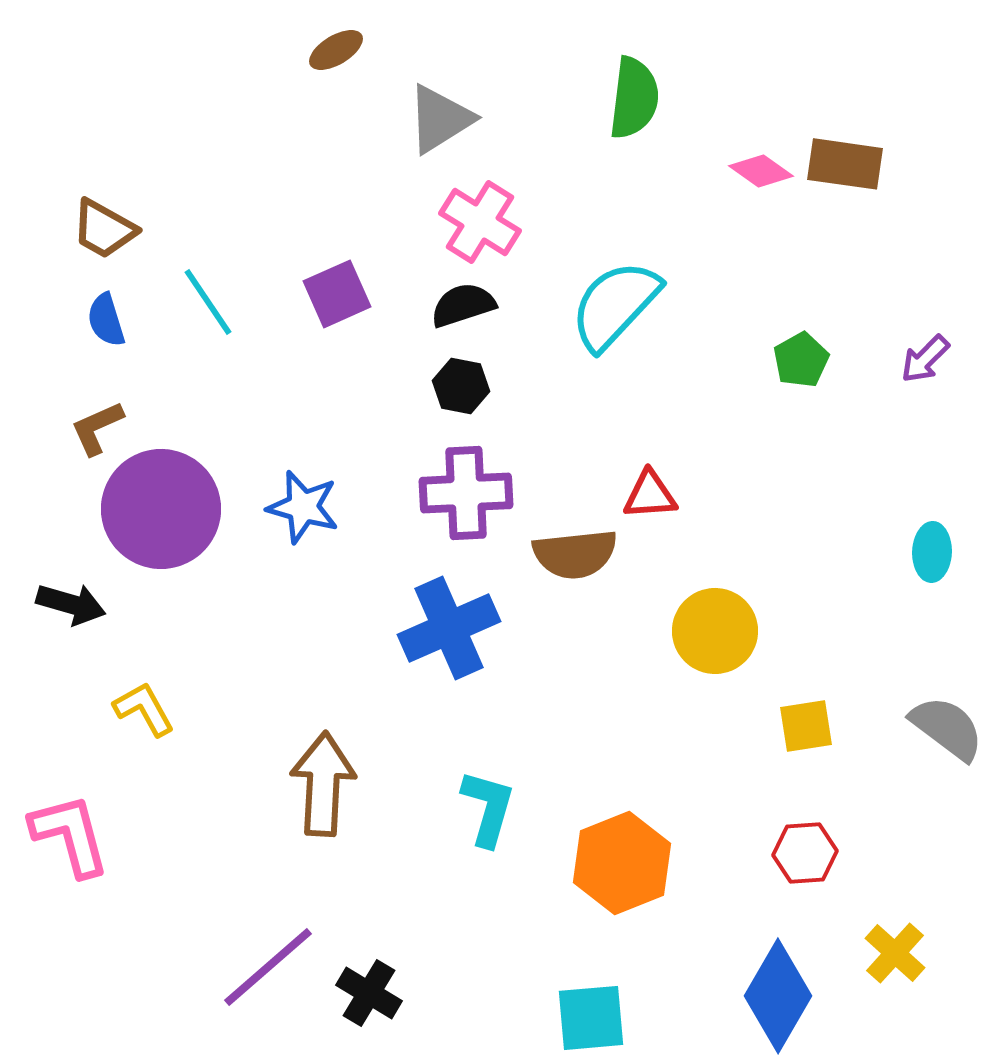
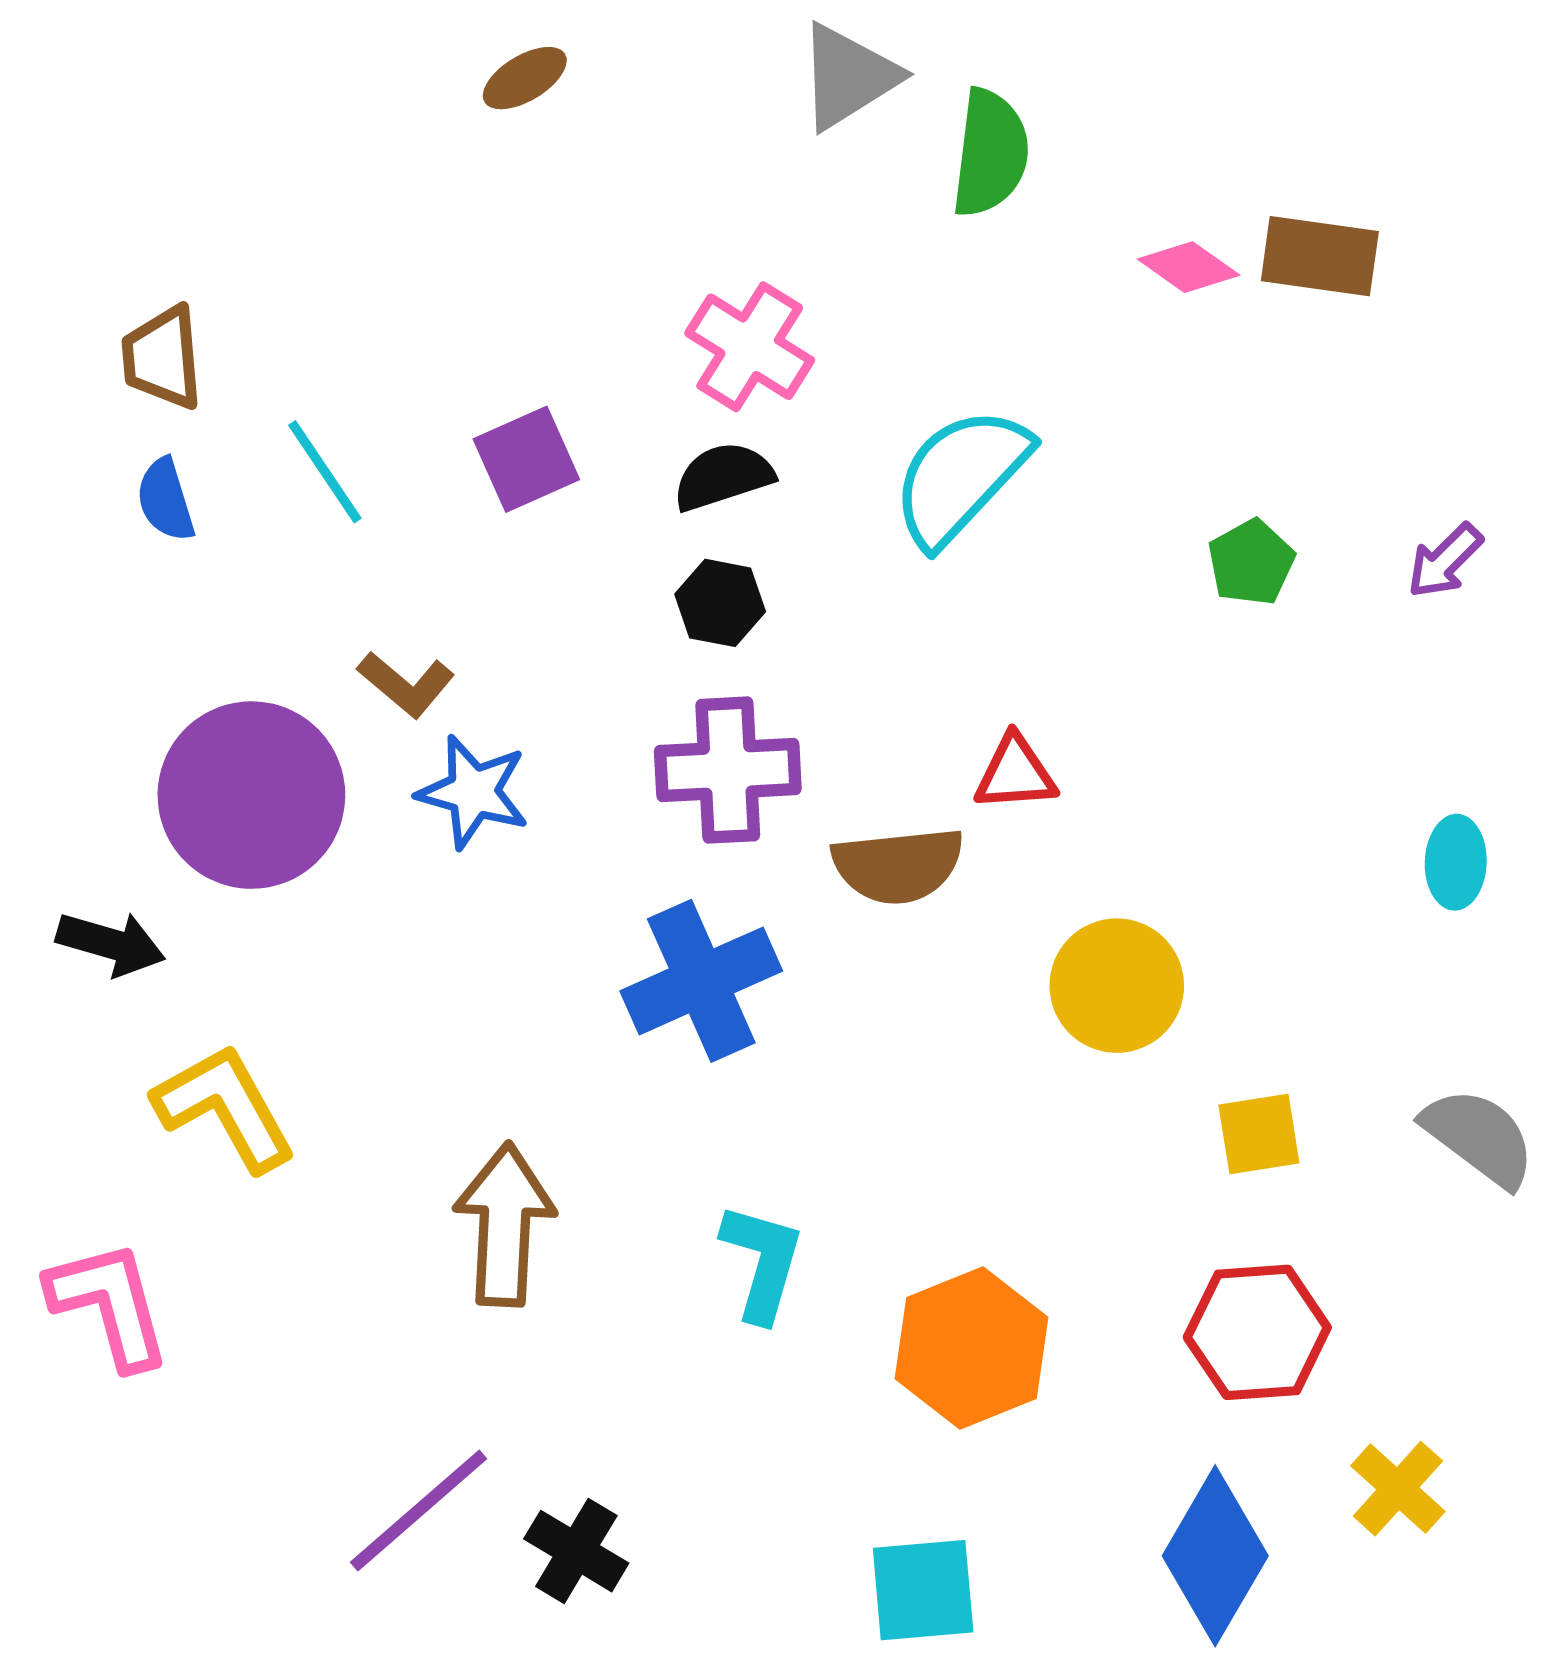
gray triangle: (440, 119) -> (848, 77), moved
brown trapezoid: (104, 229) -> (162, 358), turned 56
brown L-shape: (97, 428) -> (406, 684), moved, turned -116
yellow L-shape: (144, 709) -> (225, 1107), size x1.5
red hexagon: (805, 853) -> (1257, 1332), size x1.4

